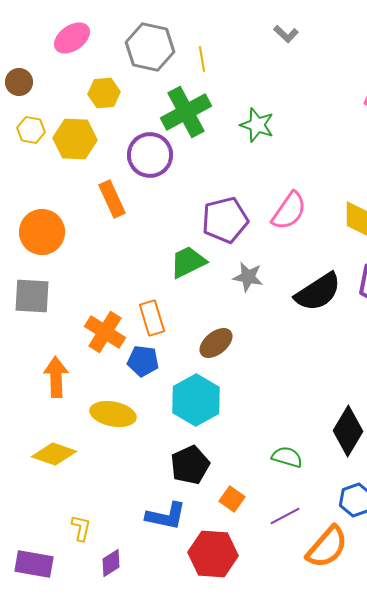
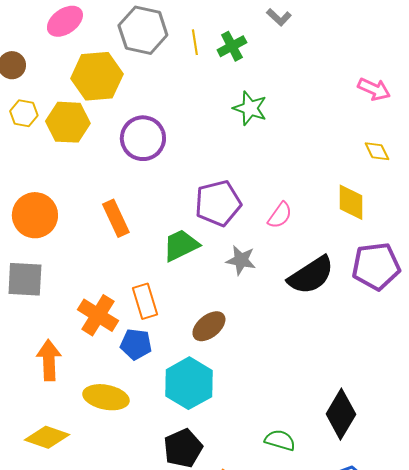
yellow hexagon: (104, 93) -> (97, 76), size x1.6
green cross: (186, 112) -> (232, 46), moved, size x0.6
orange rectangle: (112, 199) -> (116, 218), moved
pink semicircle: (289, 211) -> (280, 215), moved, size x0.7

